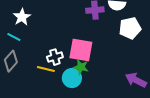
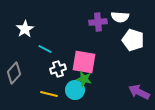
white pentagon: (130, 28) -> (133, 40), turned 30
cyan line: (14, 37) -> (45, 49), moved
yellow line: (46, 69) -> (49, 94), moved

